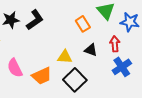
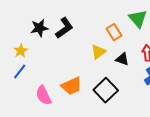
yellow triangle: (65, 57) -> (98, 52), moved, turned -42
pink semicircle: (15, 68) -> (44, 95), moved

